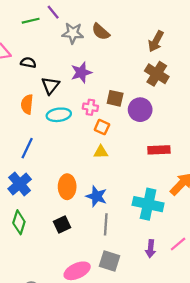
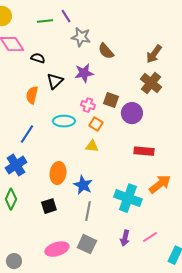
brown semicircle: (101, 32) -> (106, 51), moved
cyan ellipse: (59, 115) -> (64, 121), moved

